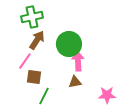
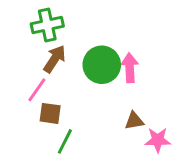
pink arrow: (78, 61) -> (130, 68), moved
brown triangle: (75, 82) -> (134, 121), moved

